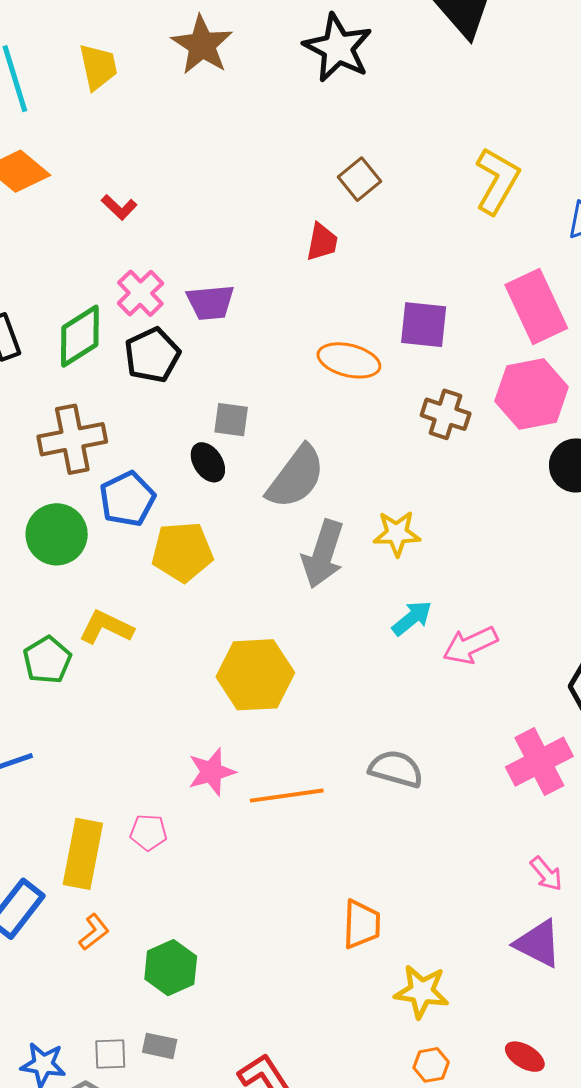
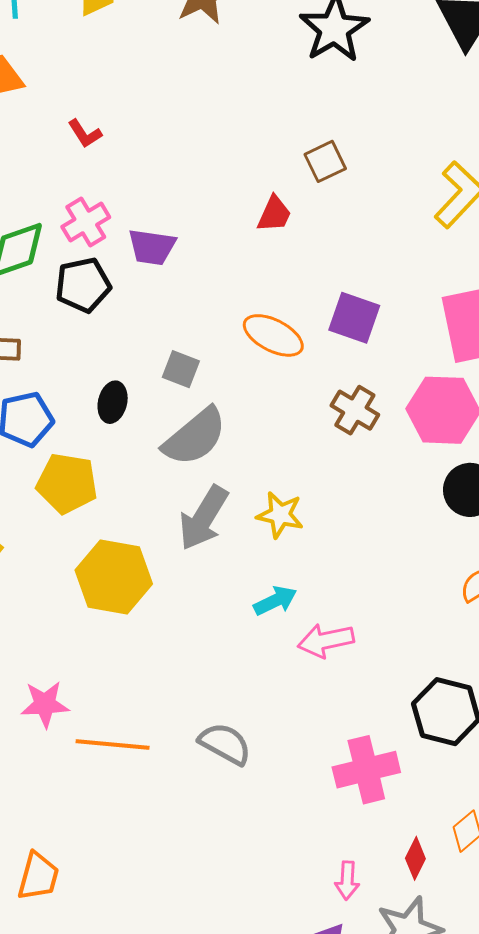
gray square: (231, 420) -> (181, 369), moved
black ellipse: (208, 462) -> (113, 402), turned 33
yellow hexagon: (255, 675) -> (114, 577), moved
pink arrow: (546, 874) -> (347, 880), turned 30
orange trapezoid: (362, 924) -> (38, 876), moved

